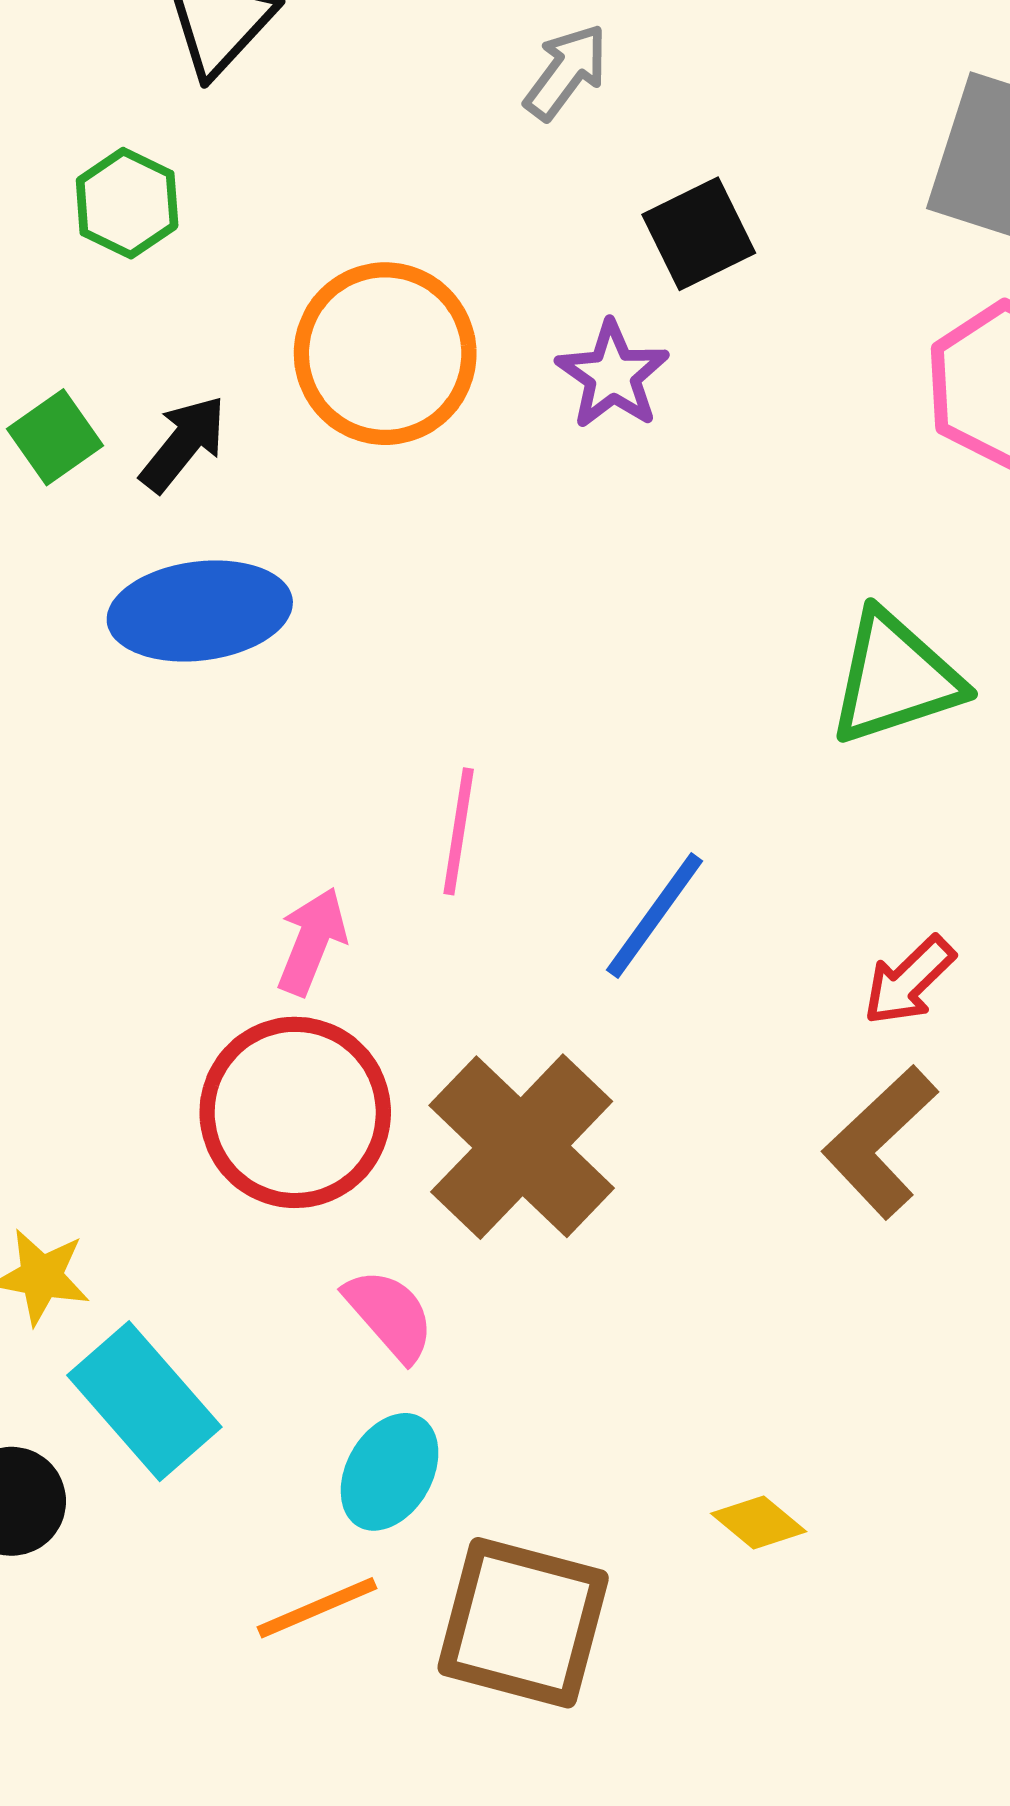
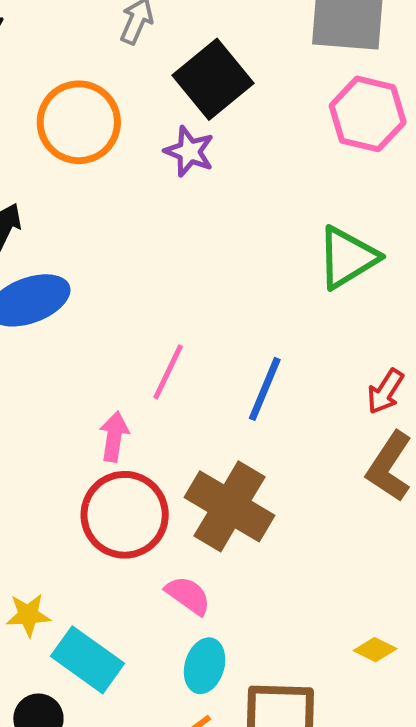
black square: (699, 234) -> (213, 79), size x1.5
orange circle: (385, 354) -> (79, 122), moved
pink line: (459, 831) -> (168, 372), turned 30

